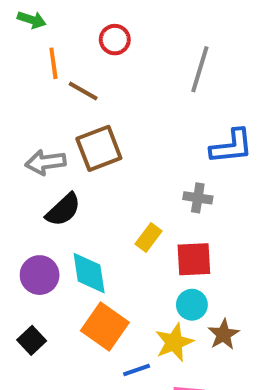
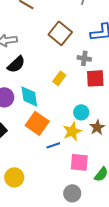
brown square: (99, 148) -> (60, 33), moved, turned -30
red square: (194, 259) -> (95, 78), moved

